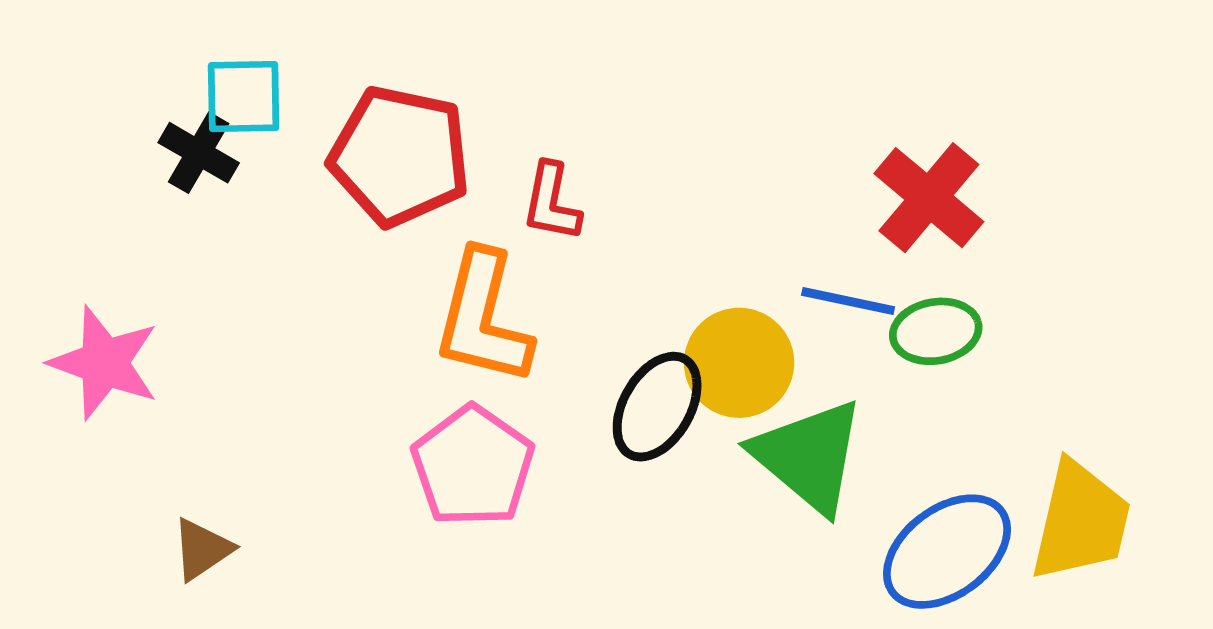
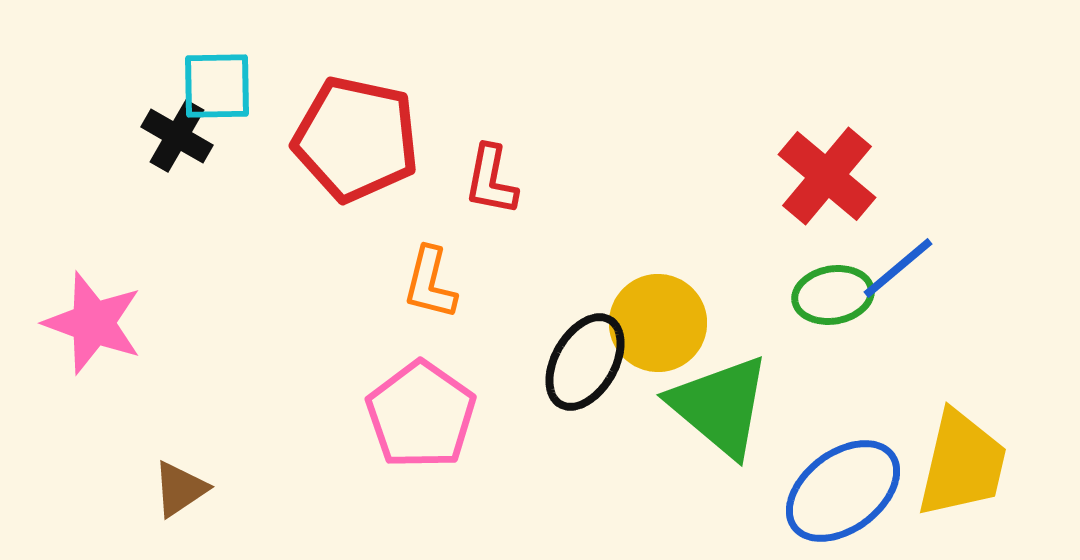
blue line: (848, 301) -> (898, 268), moved, turned -52
orange L-shape: (483, 318) -> (430, 283), size x0.6

